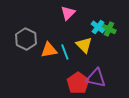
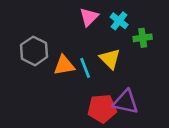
cyan cross: (98, 27) -> (119, 21), moved
green cross: (109, 29) -> (143, 38), turned -32
red pentagon: (78, 83) -> (102, 108), turned 30

